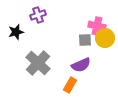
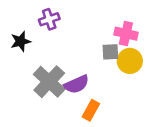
yellow circle: (105, 38) -> (130, 61), moved
purple semicircle: (81, 65) -> (76, 84), moved

